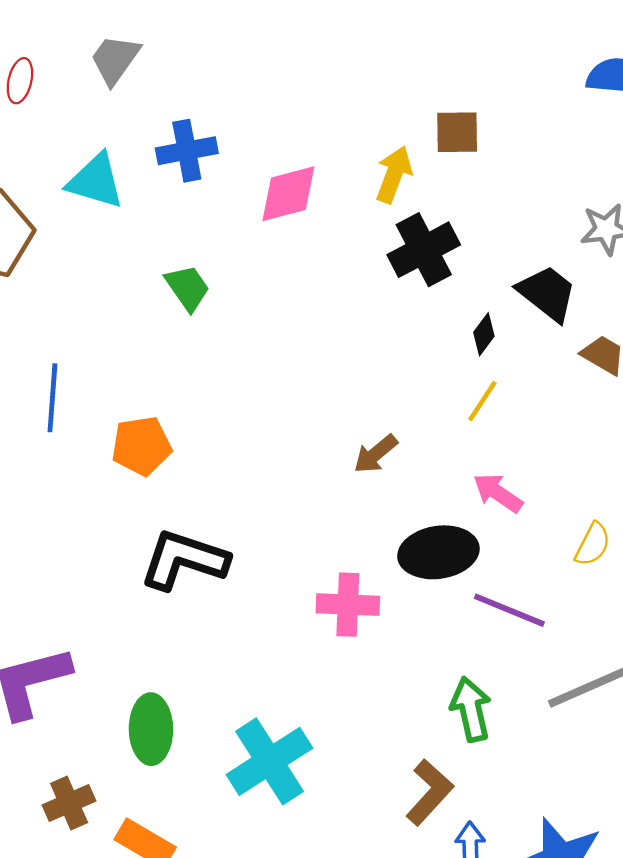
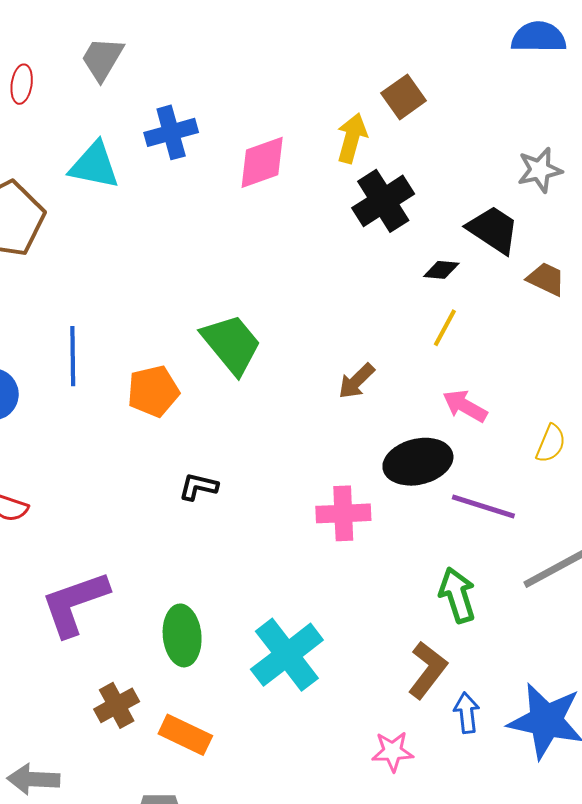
brown square: (457, 132) -> (404, 97), turned -30
green trapezoid: (187, 288) -> (231, 344), moved, size x1.5
black diamond: (484, 334) -> (441, 270), turned 63
black L-shape: (184, 560) -> (198, 487), size x0.5

